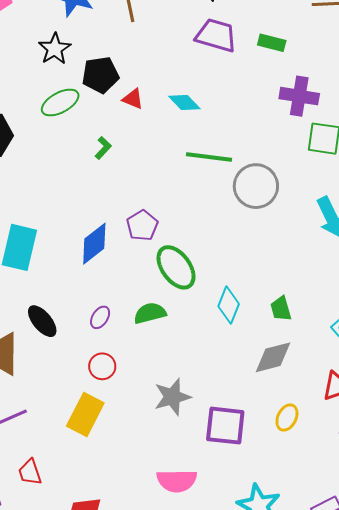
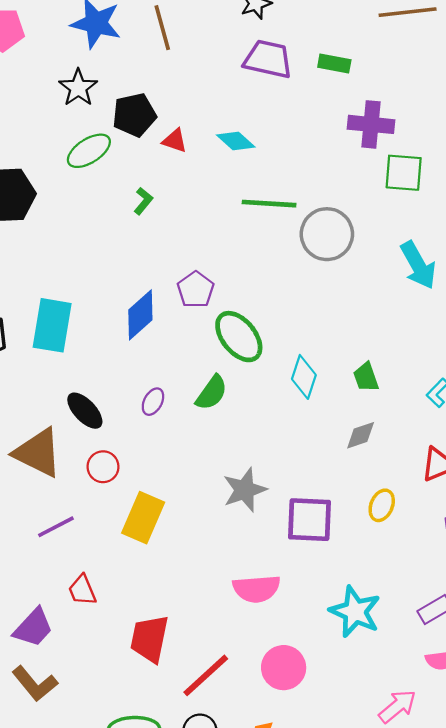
green semicircle: (150, 313) -> (212, 393), turned 144
gray diamond: (273, 357) -> (361, 435), size x0.7
red circle: (102, 366) -> (103, 467), moved

